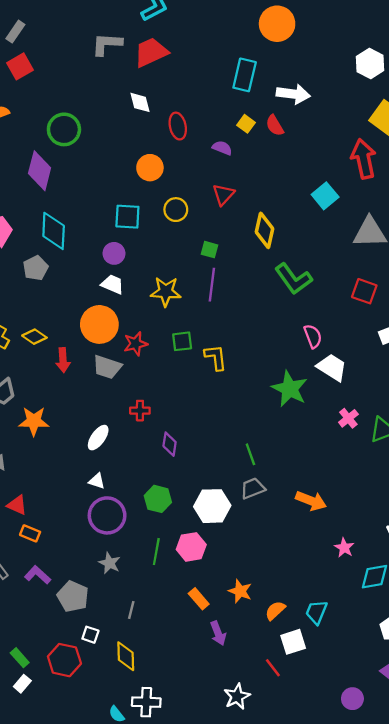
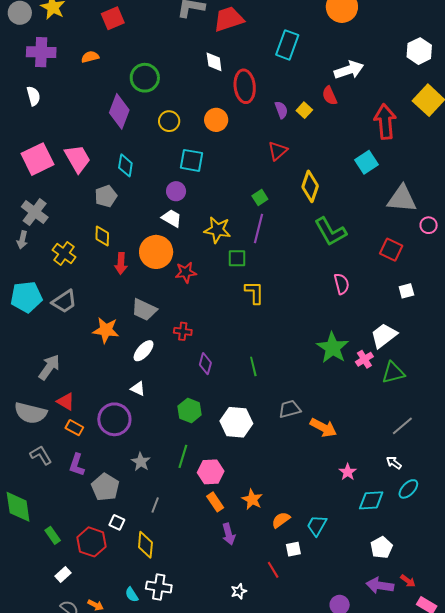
cyan rectangle: (245, 75) -> (287, 45), moved
white arrow: (293, 94) -> (349, 70), turned -32
yellow square: (246, 124) -> (304, 110), moved
red ellipse: (178, 126) -> (245, 86), size x1.4
purple semicircle: (222, 148) -> (281, 110), turned 42
red arrow: (364, 159) -> (385, 122), moved
yellow circle: (176, 210) -> (169, 121), moved
cyan diamond: (54, 231) -> (125, 165), size x0.7
green square: (209, 250) -> (260, 198), turned 35
yellow diamond: (34, 337) -> (102, 236), moved, turned 50
green square: (182, 341) -> (237, 258), moved
red arrow: (63, 360) -> (121, 263), moved
gray trapezoid: (107, 367) -> (144, 310), moved
white trapezoid: (332, 367) -> (384, 336), moved, turned -76
green star: (290, 389) -> (333, 348), moved
orange star: (34, 421) -> (106, 330), moved
green line: (250, 454) -> (253, 366), moved
gray trapezoid: (253, 488) -> (290, 409), moved
purple circle: (107, 515) -> (114, 419), moved
pink hexagon: (191, 547) -> (211, 472), moved
purple L-shape: (38, 575) -> (77, 465), turned -120
white square: (293, 642) -> (293, 549), size x0.7
white rectangle: (22, 684) -> (63, 575), moved
white star: (237, 696) -> (239, 591), size x0.7

